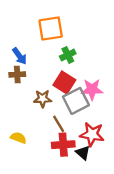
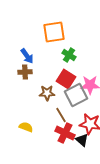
green cross: (68, 55) -> (69, 55), turned -32
red cross: (63, 145) -> (65, 133), turned 30

